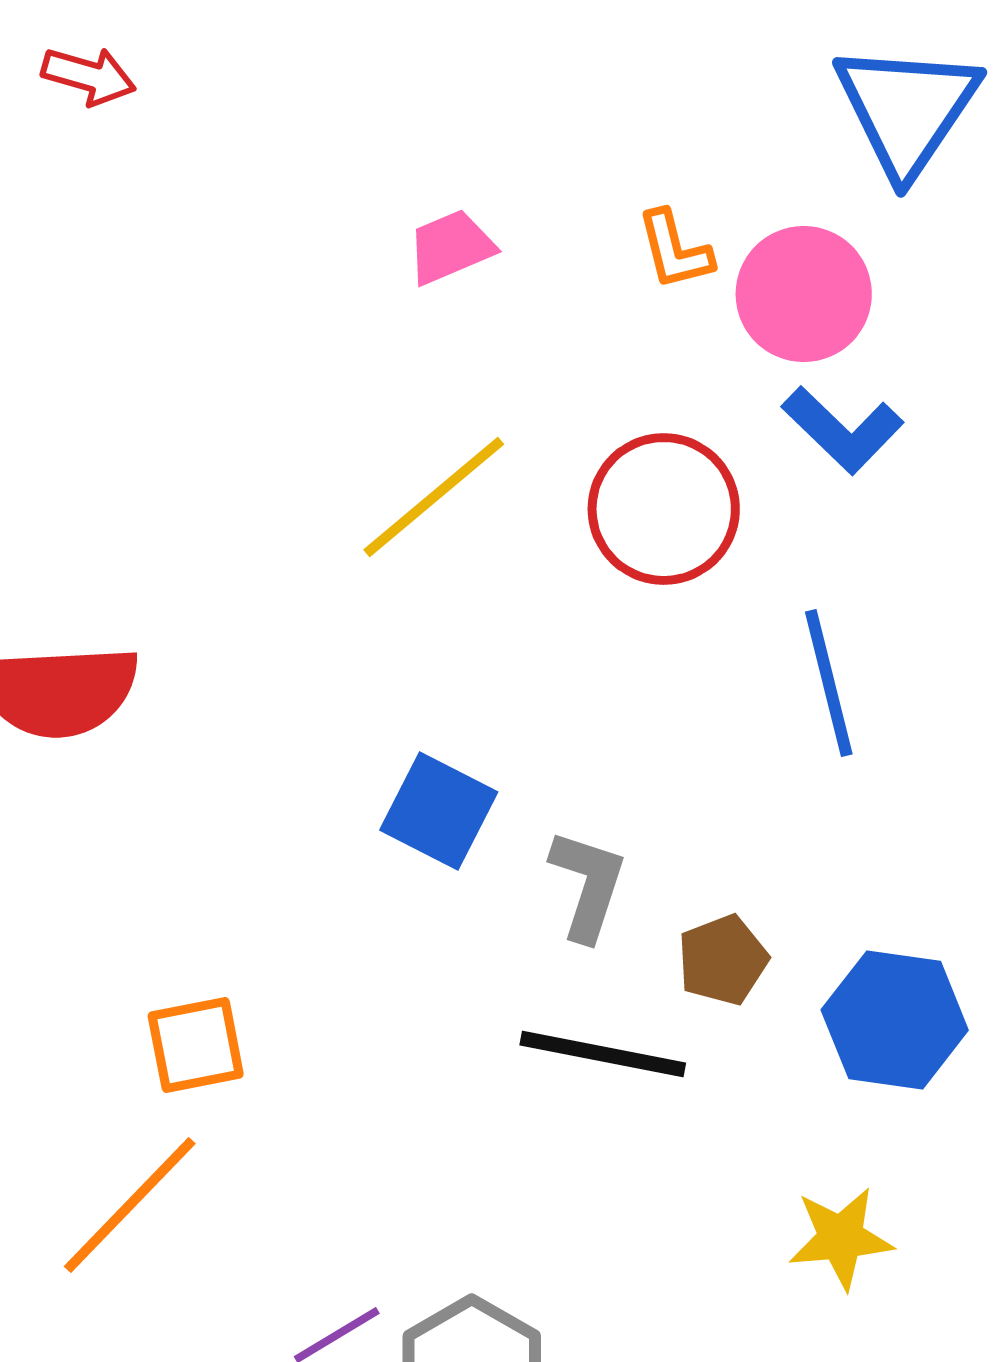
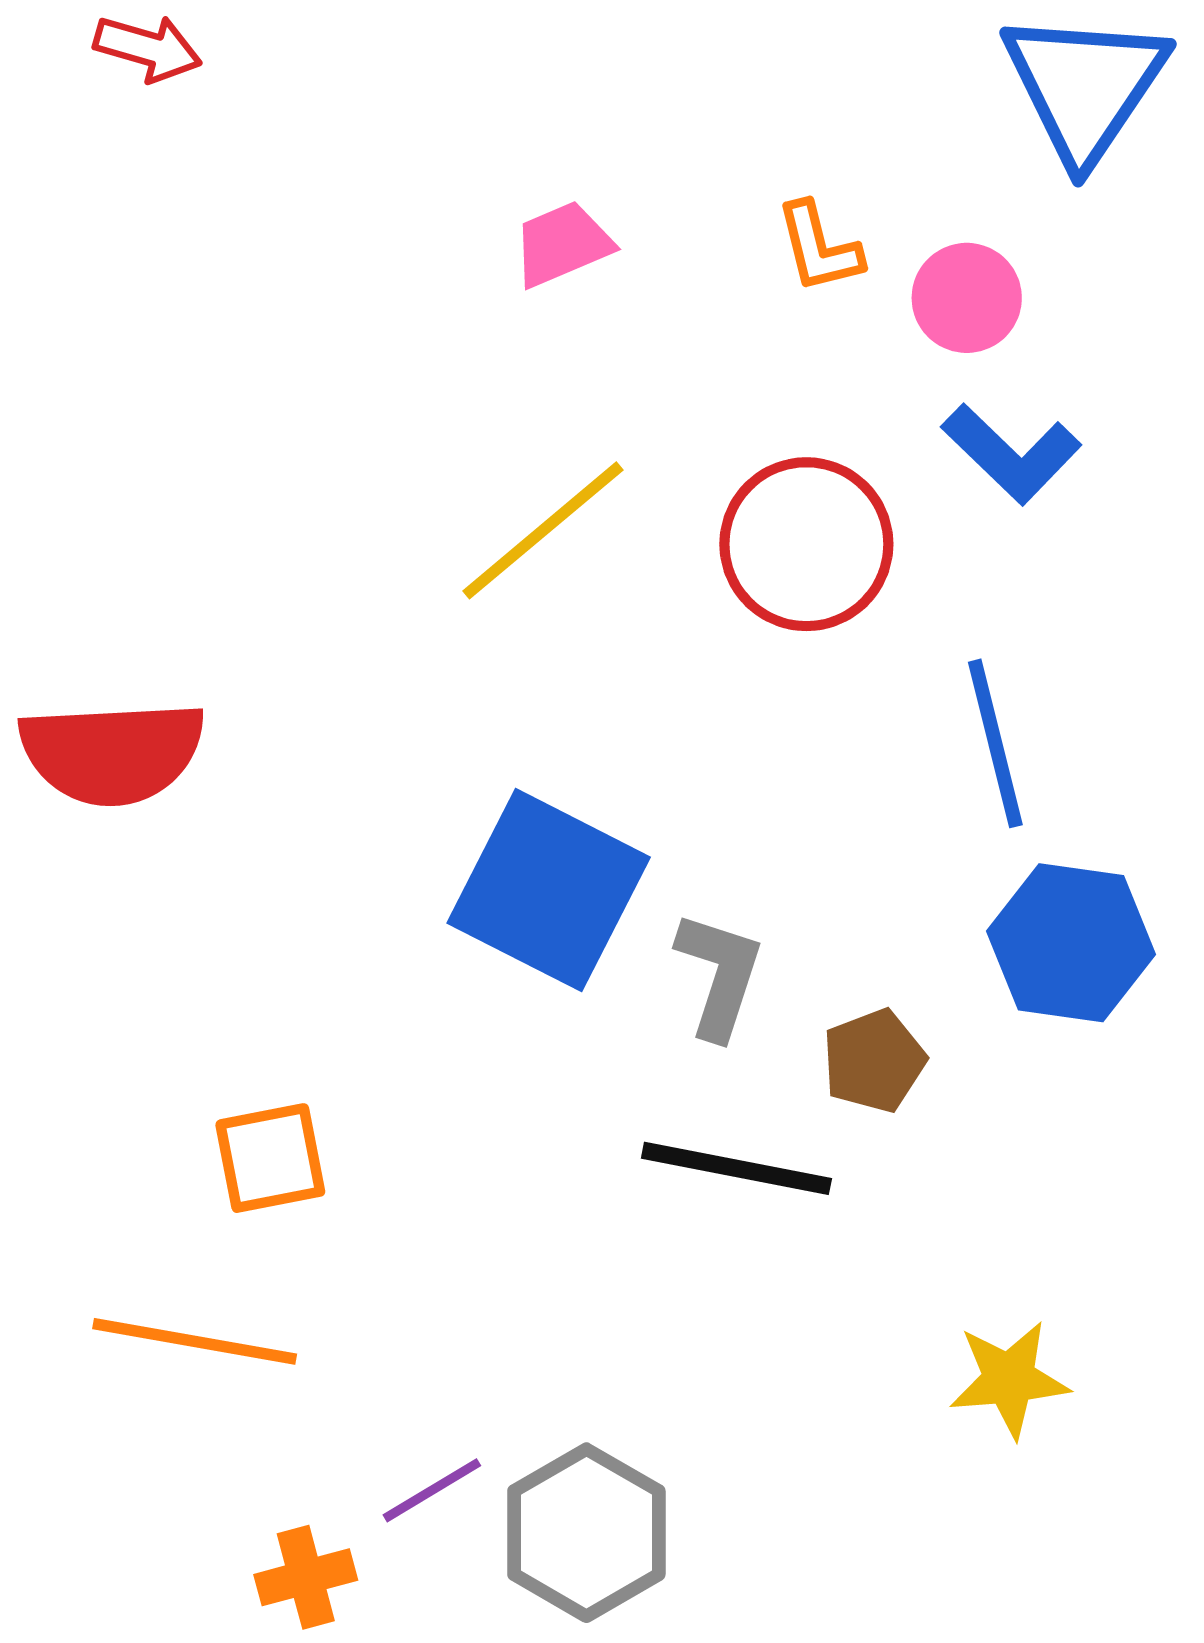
pink circle: (804, 294) -> (967, 298), size x0.7
blue square: (439, 811) -> (549, 890), size x1.5
blue hexagon: (895, 1020) -> (1071, 943), moved
orange line: (130, 1205) -> (195, 1341), turned 56

